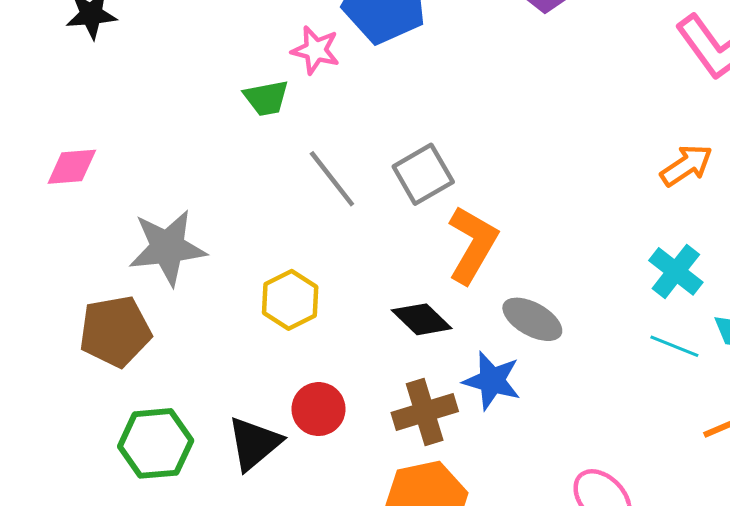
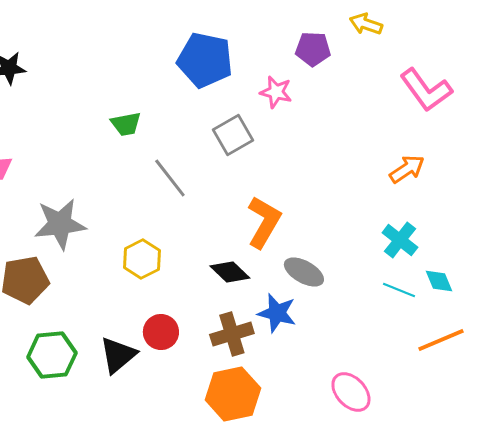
pink star: (316, 50) -> (276, 92), moved
gray square: (423, 174) -> (233, 135), moved

